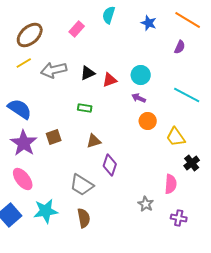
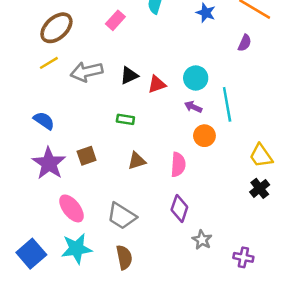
cyan line: (187, 95) -> (227, 104), moved, turned 52
blue semicircle: (20, 109) -> (44, 121), size x0.7
yellow trapezoid: (176, 137) -> (261, 156), moved
purple diamond: (110, 165) -> (179, 208), moved
pink ellipse: (23, 179) -> (72, 208), moved
pink semicircle: (171, 184) -> (178, 165), moved

